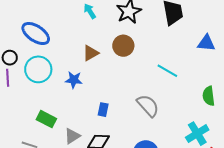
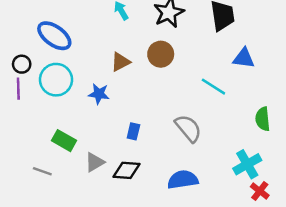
blue triangle: (206, 43) -> (244, 58), moved

